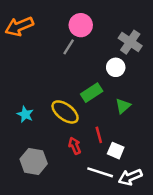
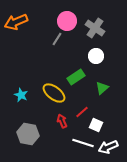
gray cross: (130, 42) -> (95, 28), moved
red line: (99, 135) -> (82, 112), turned 64

